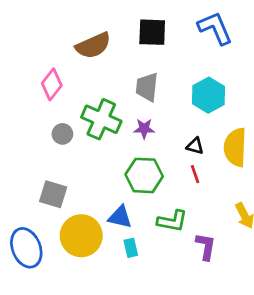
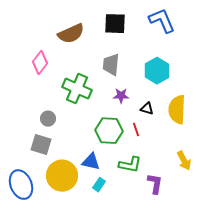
purple star: (144, 129) -> (121, 96), moved
gray circle: (62, 134) -> (48, 119), moved
red line: (195, 174) -> (136, 130), moved
cyan rectangle: (131, 248) -> (99, 185), turned 48

